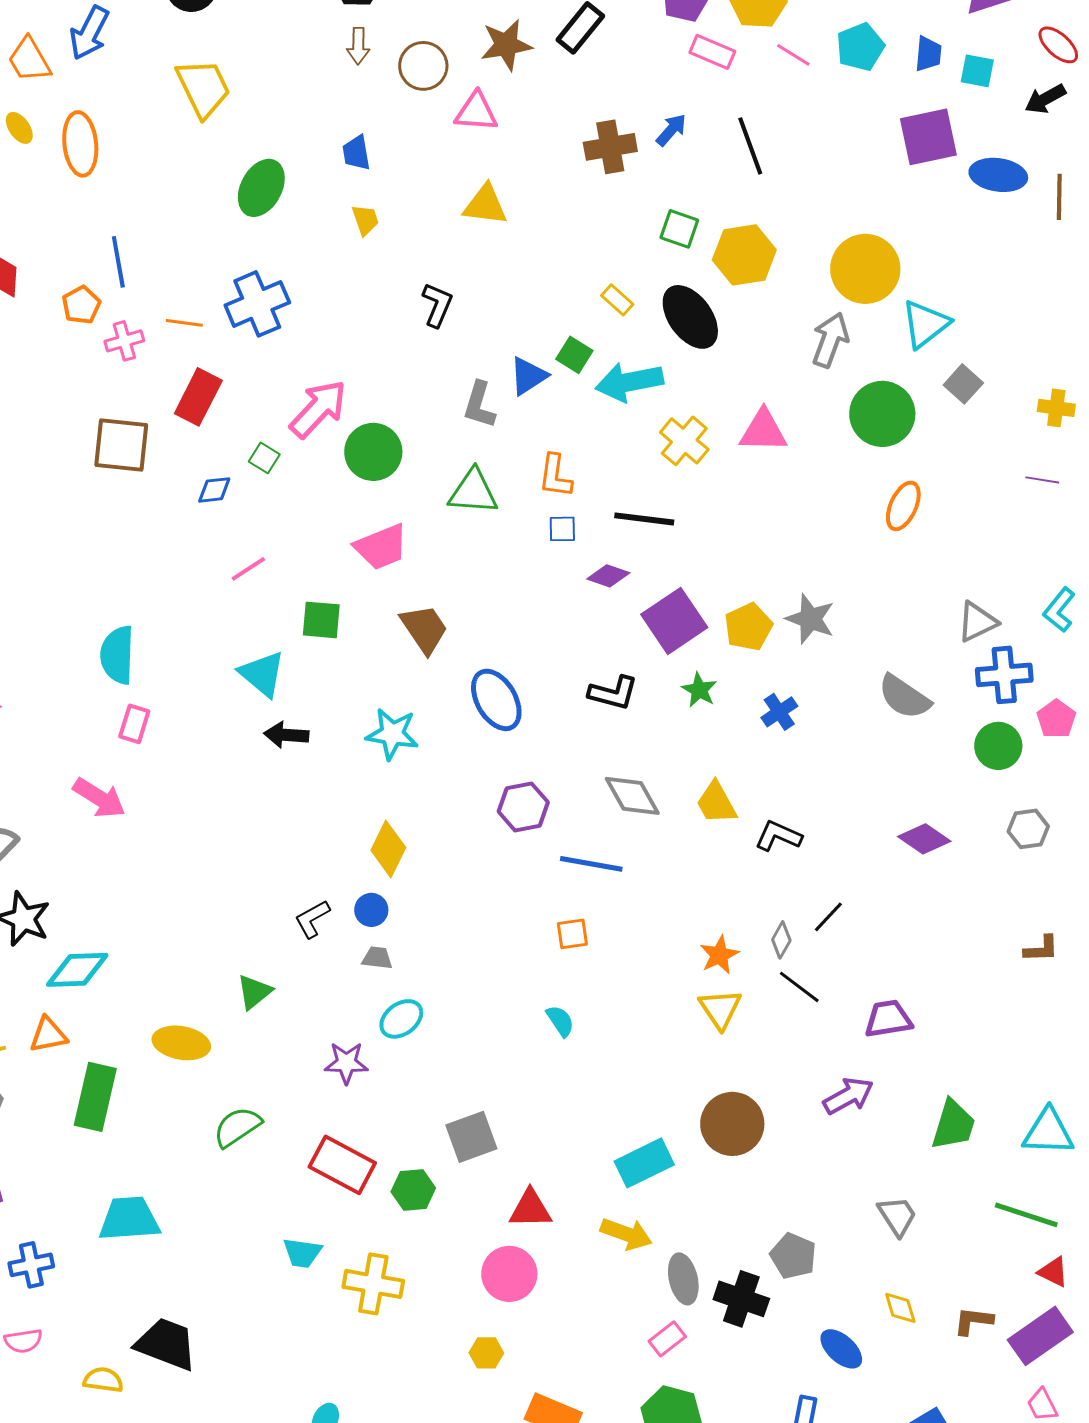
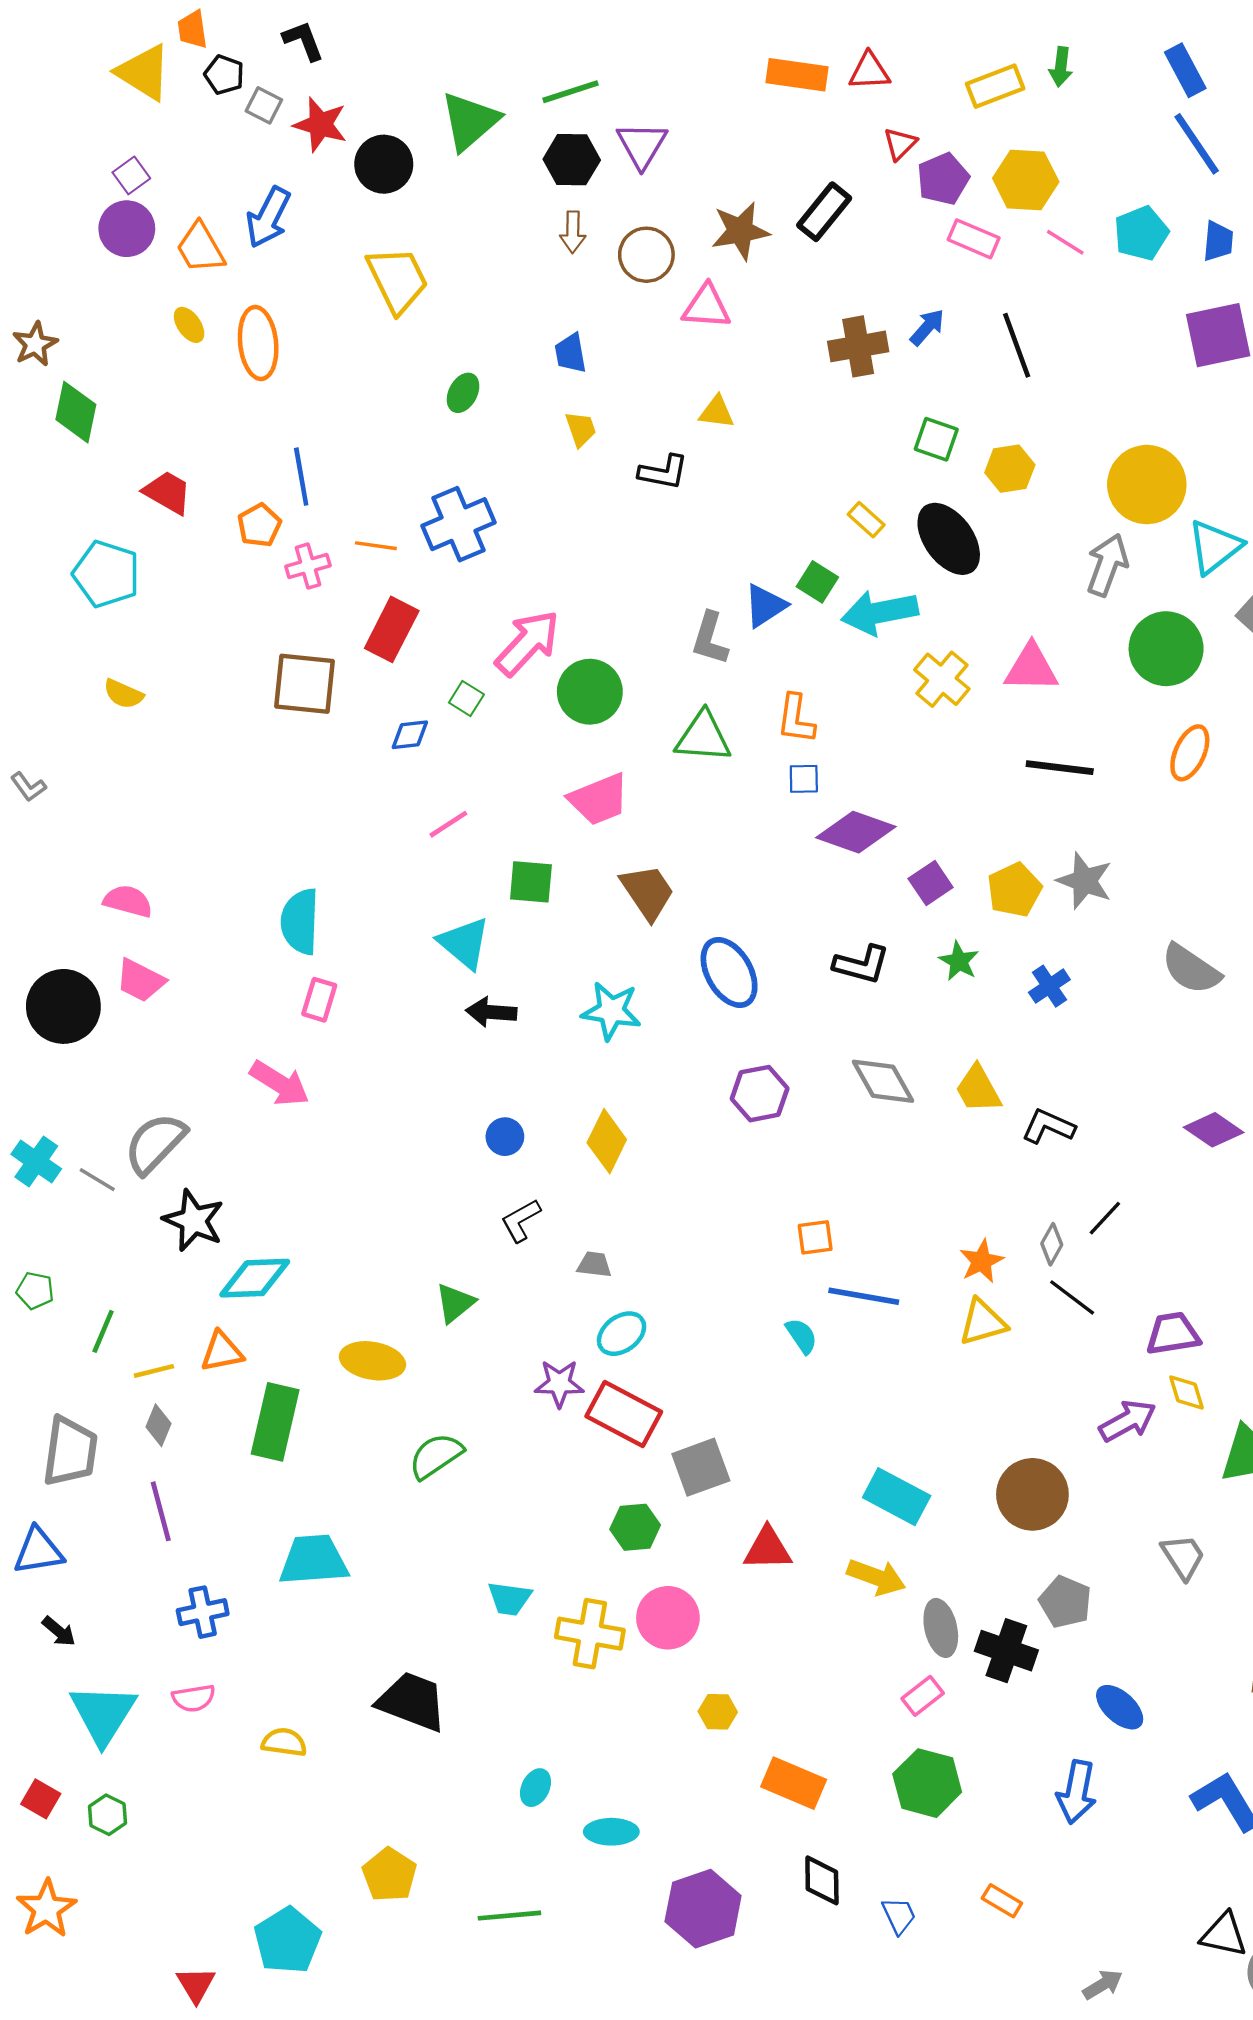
green ellipse: (261, 188) -> (463, 393), size x0.6
yellow triangle: (485, 205) -> (717, 412), size x0.7
yellow hexagon: (744, 255) -> (1010, 469), size x0.7
black L-shape: (437, 305) -> (663, 472), moved, turned 78
black line: (644, 519) -> (1060, 768), moved
purple diamond: (608, 576) -> (856, 832), size x1.6
purple square: (674, 621) -> (931, 883), size x0.6
blue line: (591, 864) -> (864, 1296), moved
blue circle: (371, 910) -> (505, 1137), moved
yellow triangle: (720, 1009) -> (983, 1322), turned 48
brown circle: (732, 1124) -> (1032, 1494), moved
cyan rectangle: (644, 1163) -> (897, 1497), turned 54
red rectangle: (342, 1165) -> (624, 1414), moved
pink circle: (509, 1274) -> (668, 1618), moved
yellow diamond: (900, 1308) -> (1186, 1392), moved
black trapezoid: (166, 1344) -> (412, 1702), moved

